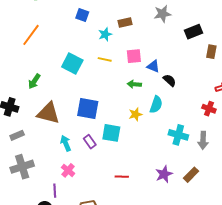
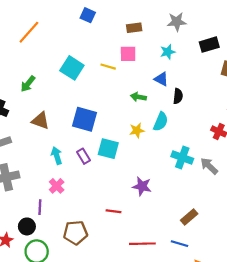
cyan star: (105, 34) -> (168, 52), moved
pink square: (134, 56) -> (128, 54), moved
black semicircle: (170, 80) -> (178, 96), turned 48
brown triangle: (48, 113) -> (40, 121), size x0.7
gray arrow: (203, 140) -> (209, 166), turned 126
purple star: (164, 174) -> (142, 186), moved, turned 30
brown rectangle: (191, 175) -> (189, 217), moved
red line: (122, 177) -> (113, 211), moved

